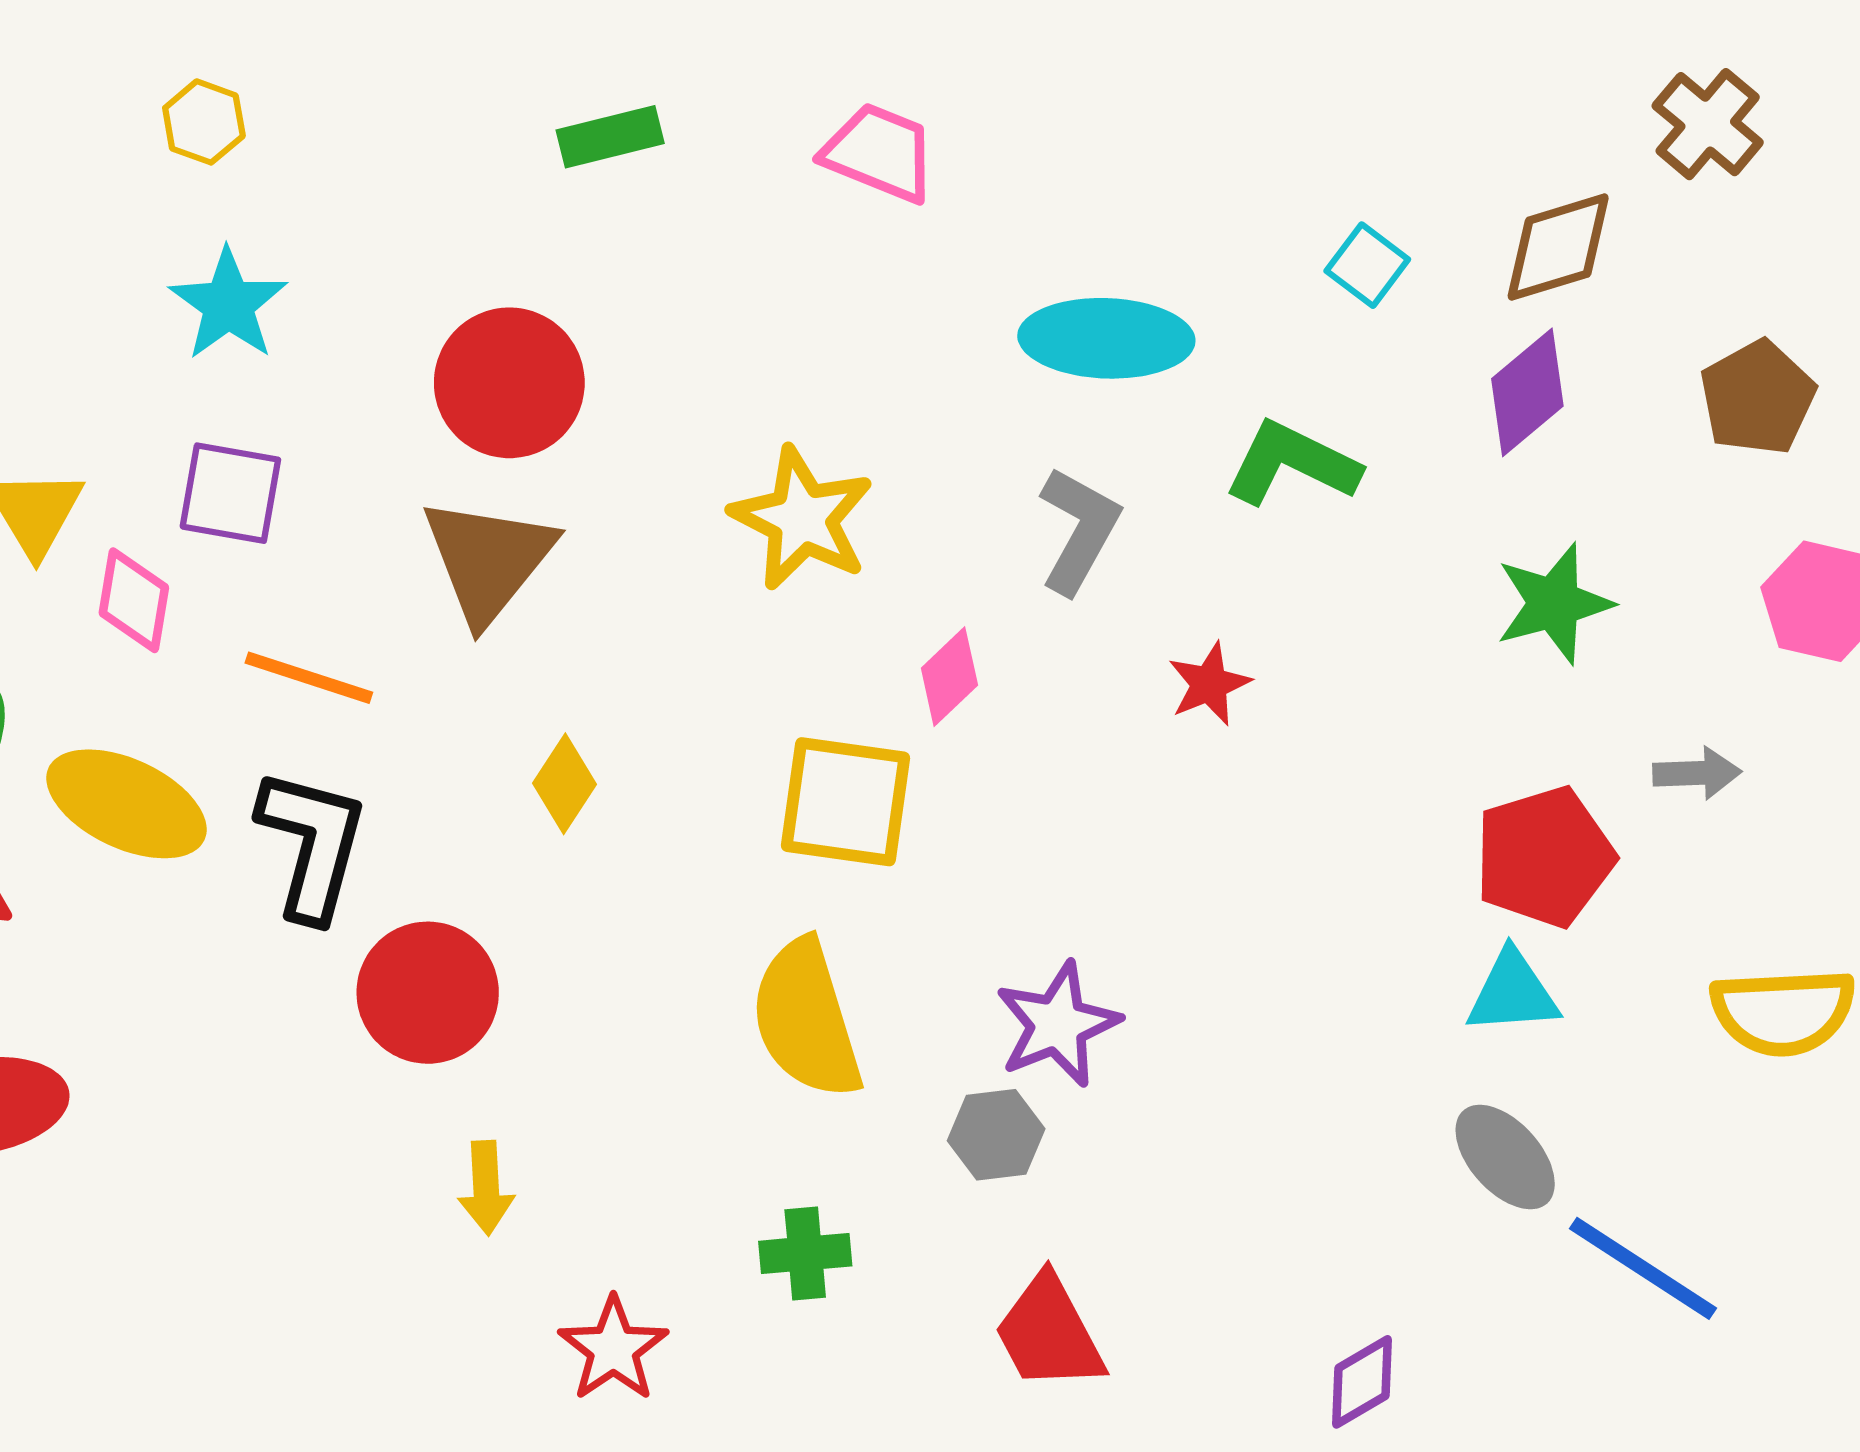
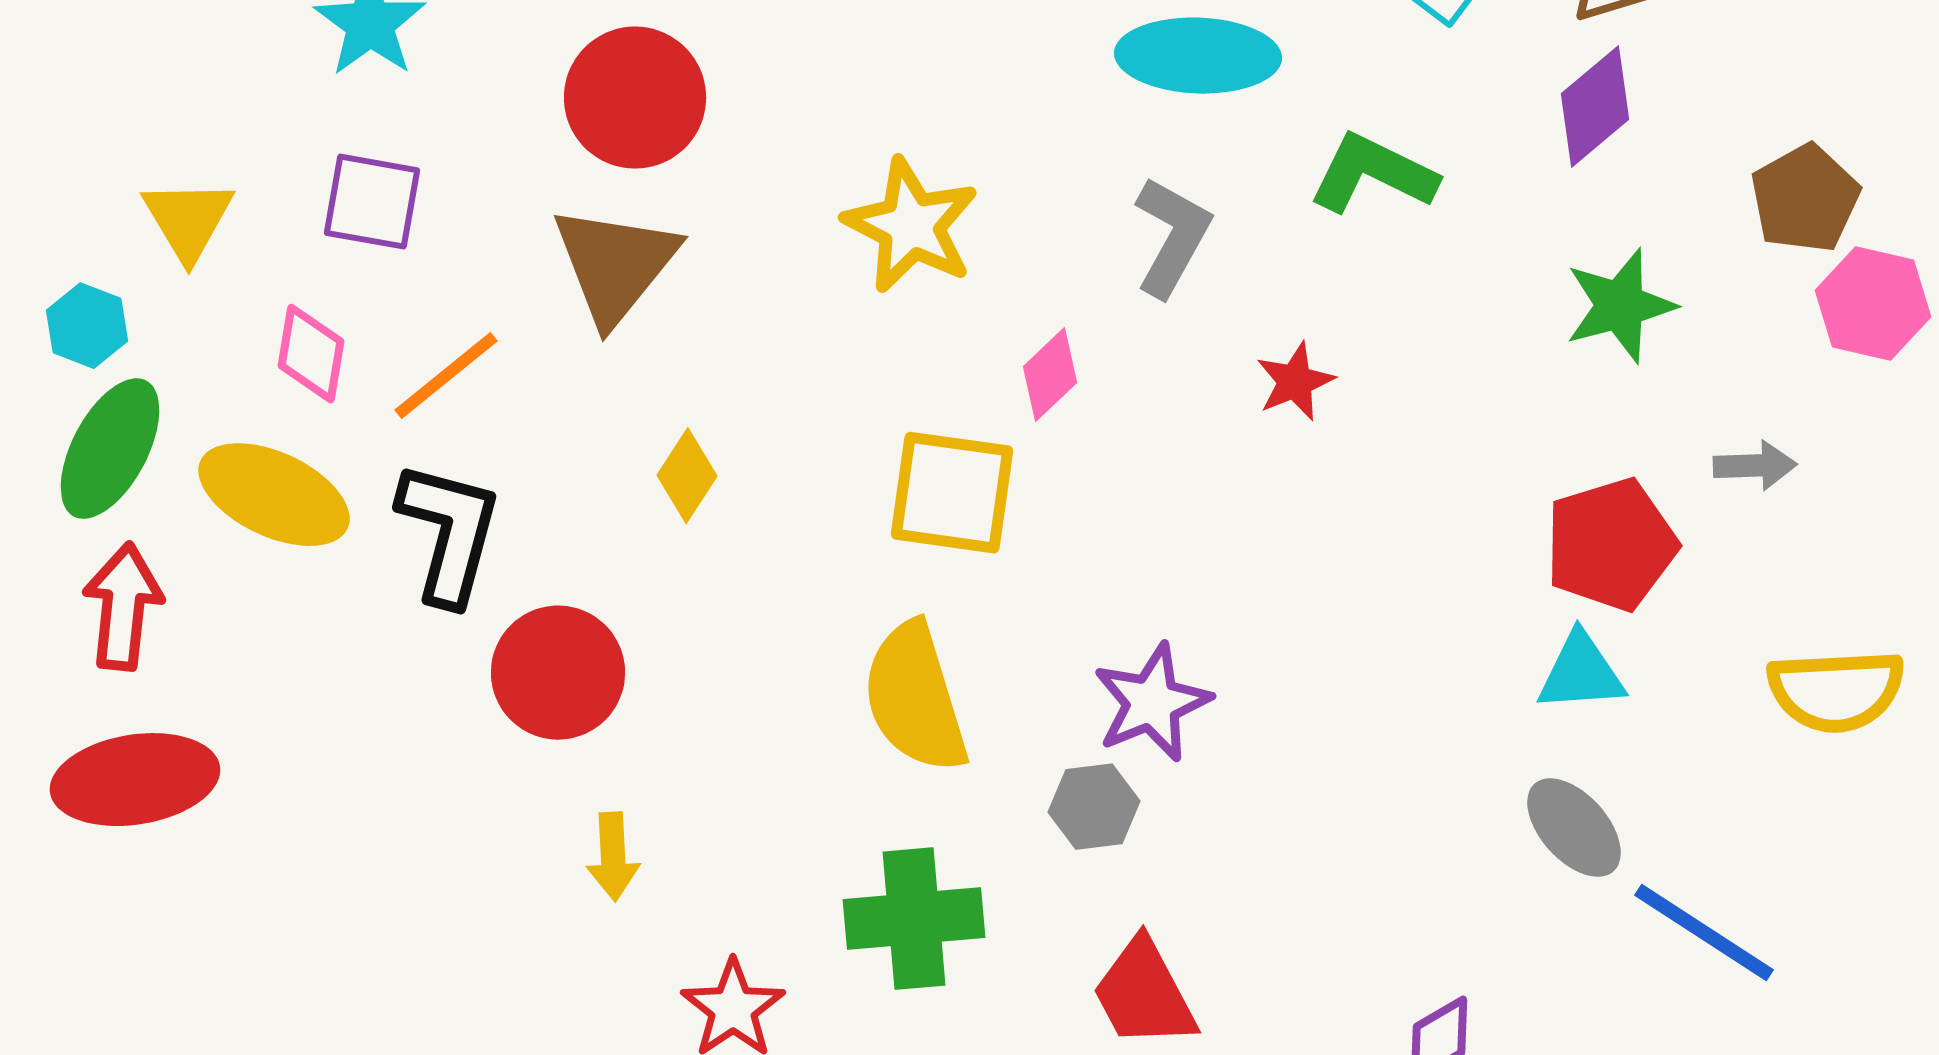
brown pentagon: (1758, 398) -> (1805, 199), moved
pink diamond: (134, 600) -> (311, 354), moved
orange line: (309, 678) -> (446, 376), turned -57
green cross: (805, 1254) -> (914, 919), size x1.6

